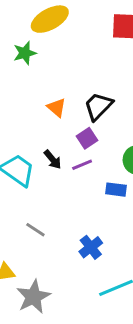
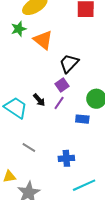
orange triangle: (57, 108) -> (43, 40), moved, size x1.5
purple line: (82, 165) -> (59, 103), turned -32
blue cross: (91, 247) -> (66, 158), turned 35

